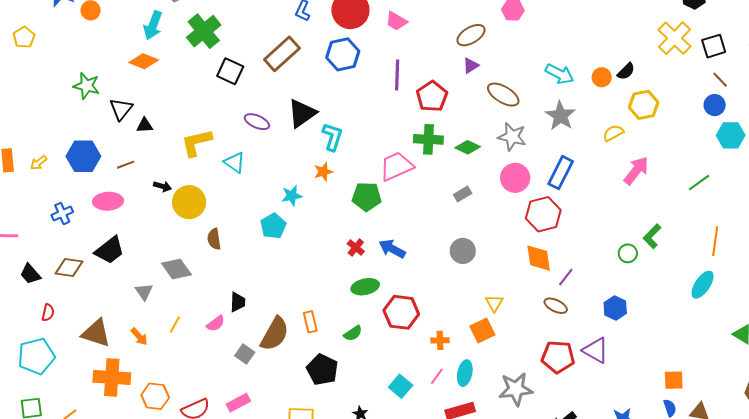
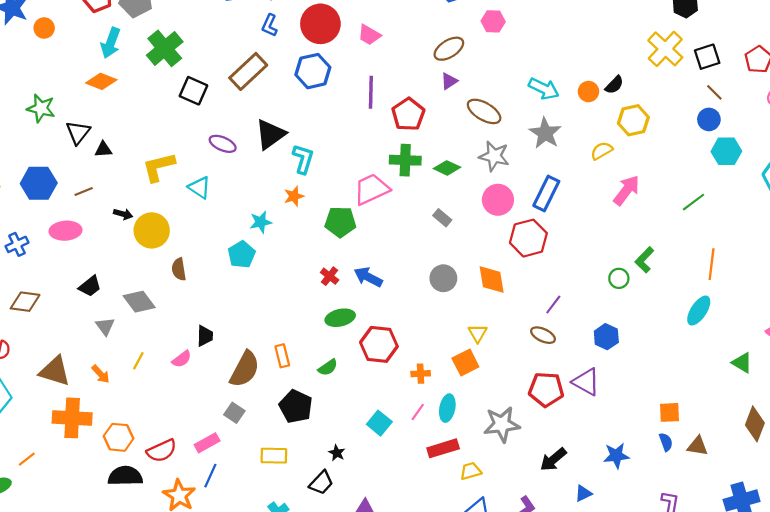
gray rectangle: (463, 194) -> (442, 218), turned 72
black trapezoid: (110, 250) -> (90, 286), moved, size x0.7
orange diamond: (539, 258) -> (492, 280), moved
gray square: (245, 354) -> (234, 413), moved

